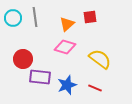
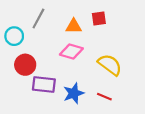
gray line: (35, 17) -> (38, 18), turned 36
cyan circle: (13, 18) -> (14, 36), moved
orange triangle: (67, 24) -> (74, 26), turned 42

